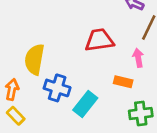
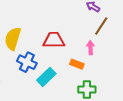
red trapezoid: (99, 40) -> (54, 40), moved

